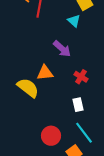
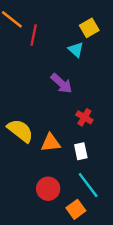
orange triangle: (45, 73) -> (51, 143), moved

